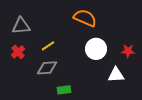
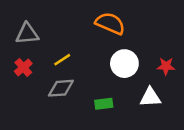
green rectangle: (64, 90) -> (104, 104), moved

